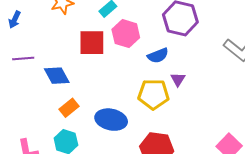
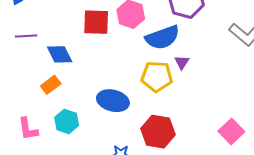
blue semicircle: (158, 55) -> (162, 37), size x1.6
orange rectangle: (69, 108) -> (51, 85), moved

